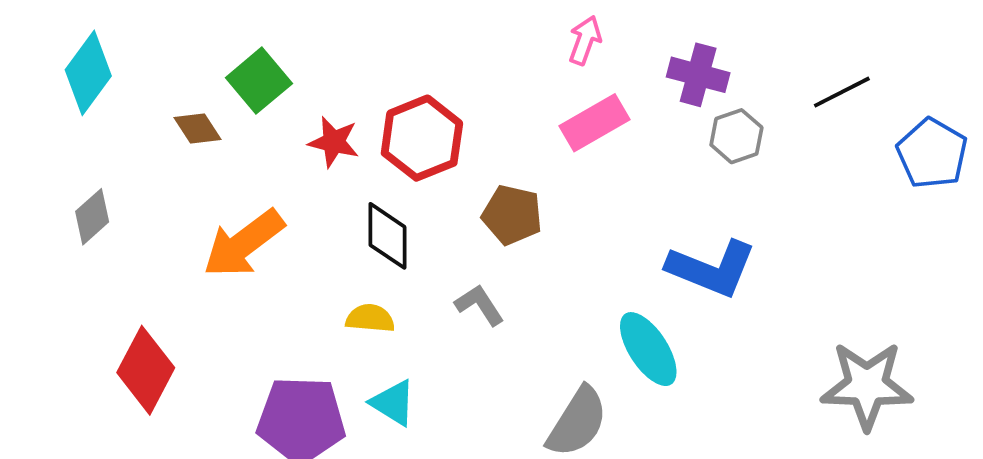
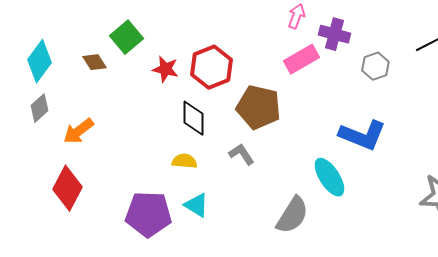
cyan diamond: (88, 73) -> (39, 61), moved
purple cross: (698, 75) -> (334, 34), moved
brown pentagon: (512, 215) -> (258, 107), size x1.4
orange arrow: (244, 244) -> (78, 131), moved, size x0.7

